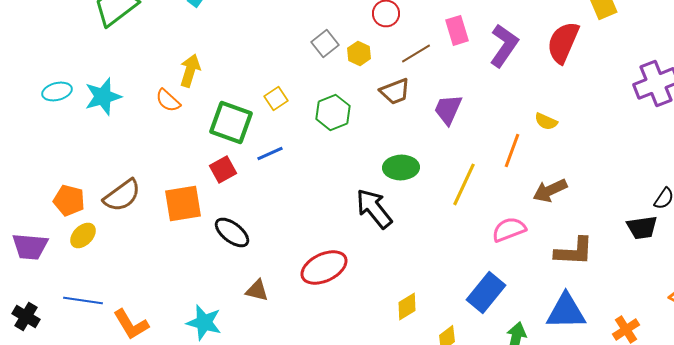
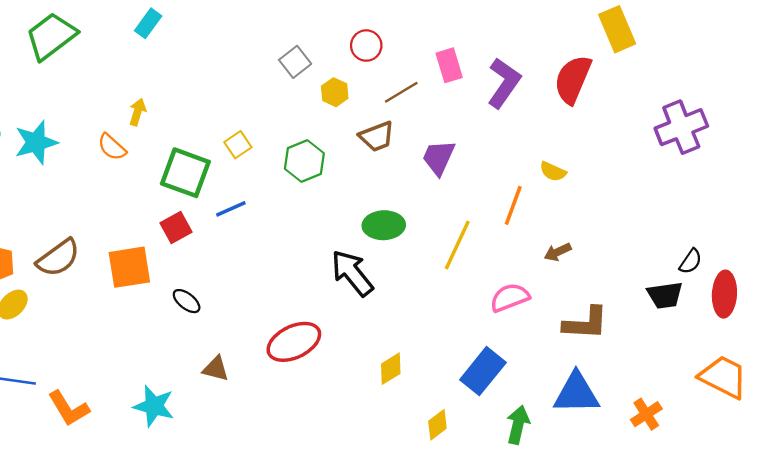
gray square: (325, 43) -> (295, 62), moved
yellow arrow: (190, 70) -> (138, 112), size x0.7
brown arrow: (550, 190) -> (558, 252), size x0.7
black ellipse: (232, 232) -> (187, 301), size x0.7
yellow diamond: (407, 306) -> (391, 369), moved

